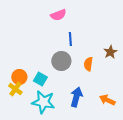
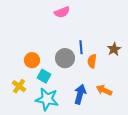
blue line: (70, 39) -> (81, 47), moved
orange circle: (19, 77) -> (32, 60), moved
orange arrow: (107, 100) -> (104, 90), moved

